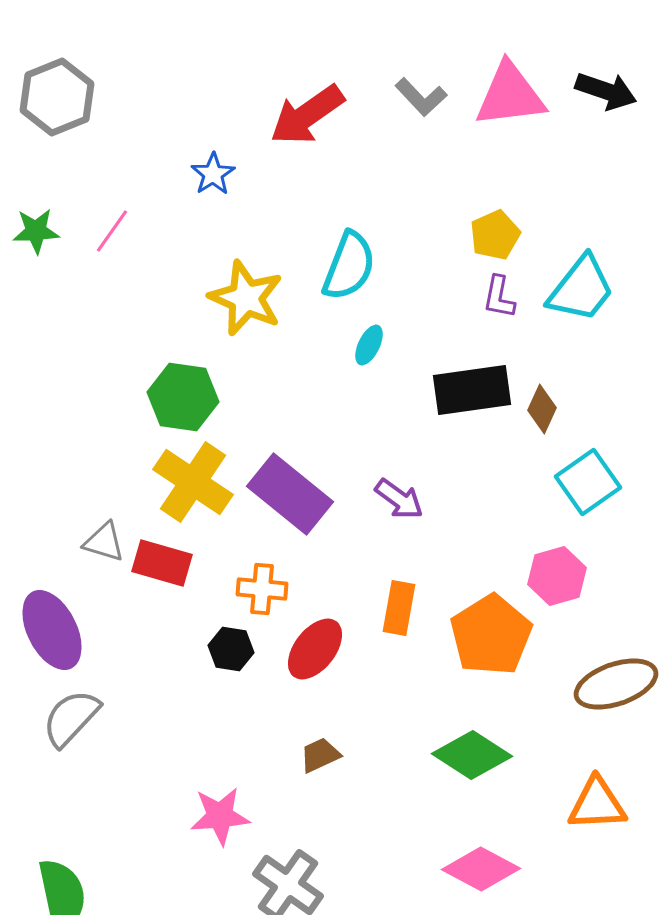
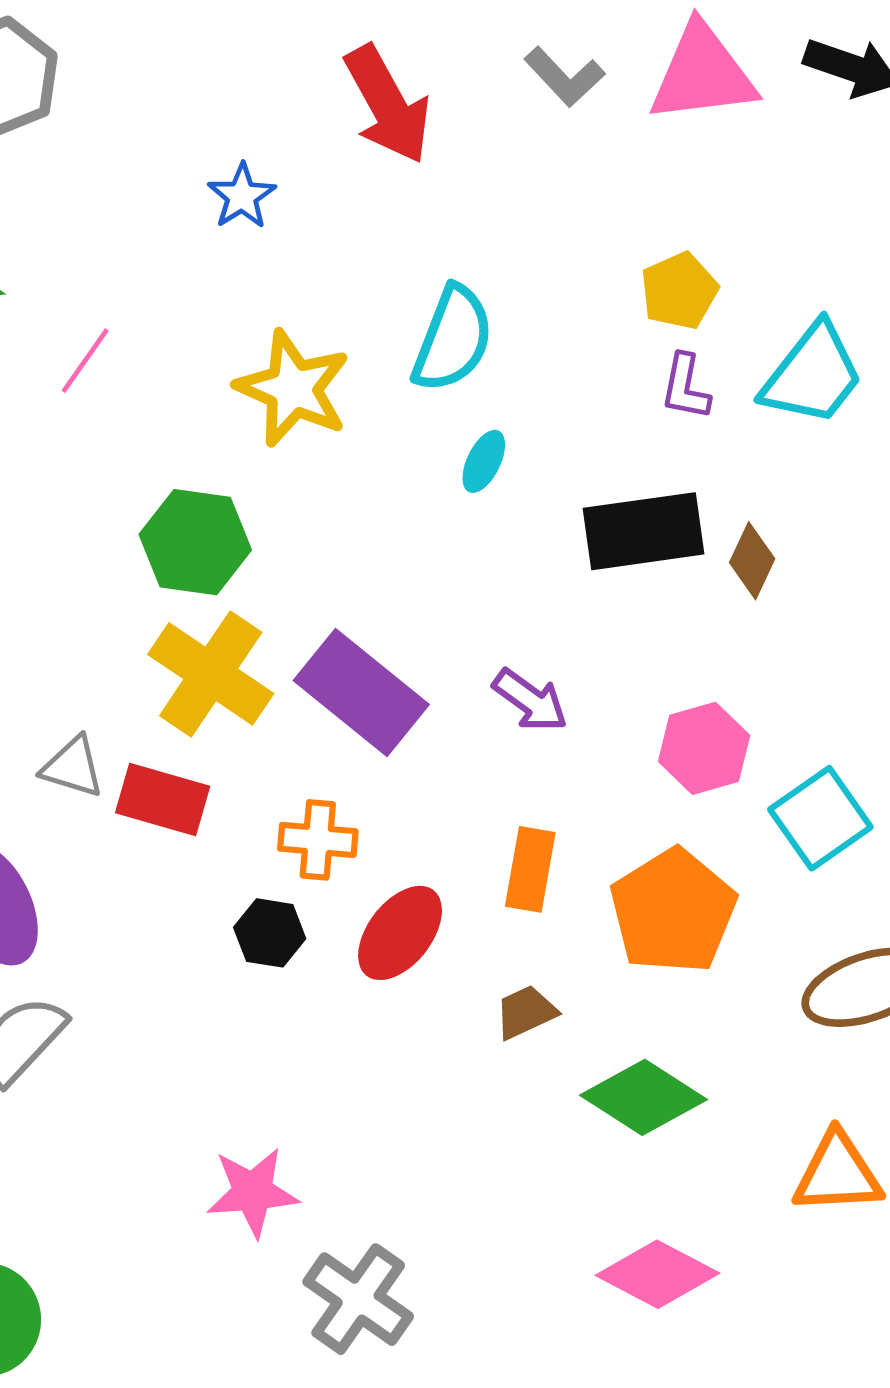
red arrow: (307, 115) -> (388, 105), turned -84
pink line: (112, 231) -> (85, 361), moved
cyan square: (588, 482) -> (820, 818), moved
pink hexagon: (557, 576) -> (704, 748), moved
brown trapezoid: (320, 755) -> (526, 1012), moved

